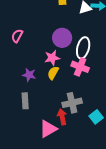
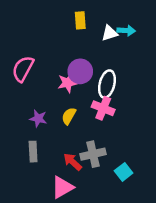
pink semicircle: (17, 36) -> (23, 69), size x1.5
pink star: (52, 58) -> (68, 83), moved
red arrow: (62, 117) -> (73, 162), moved, turned -35

